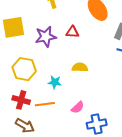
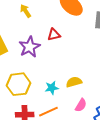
yellow semicircle: (80, 67) -> (74, 82), moved

